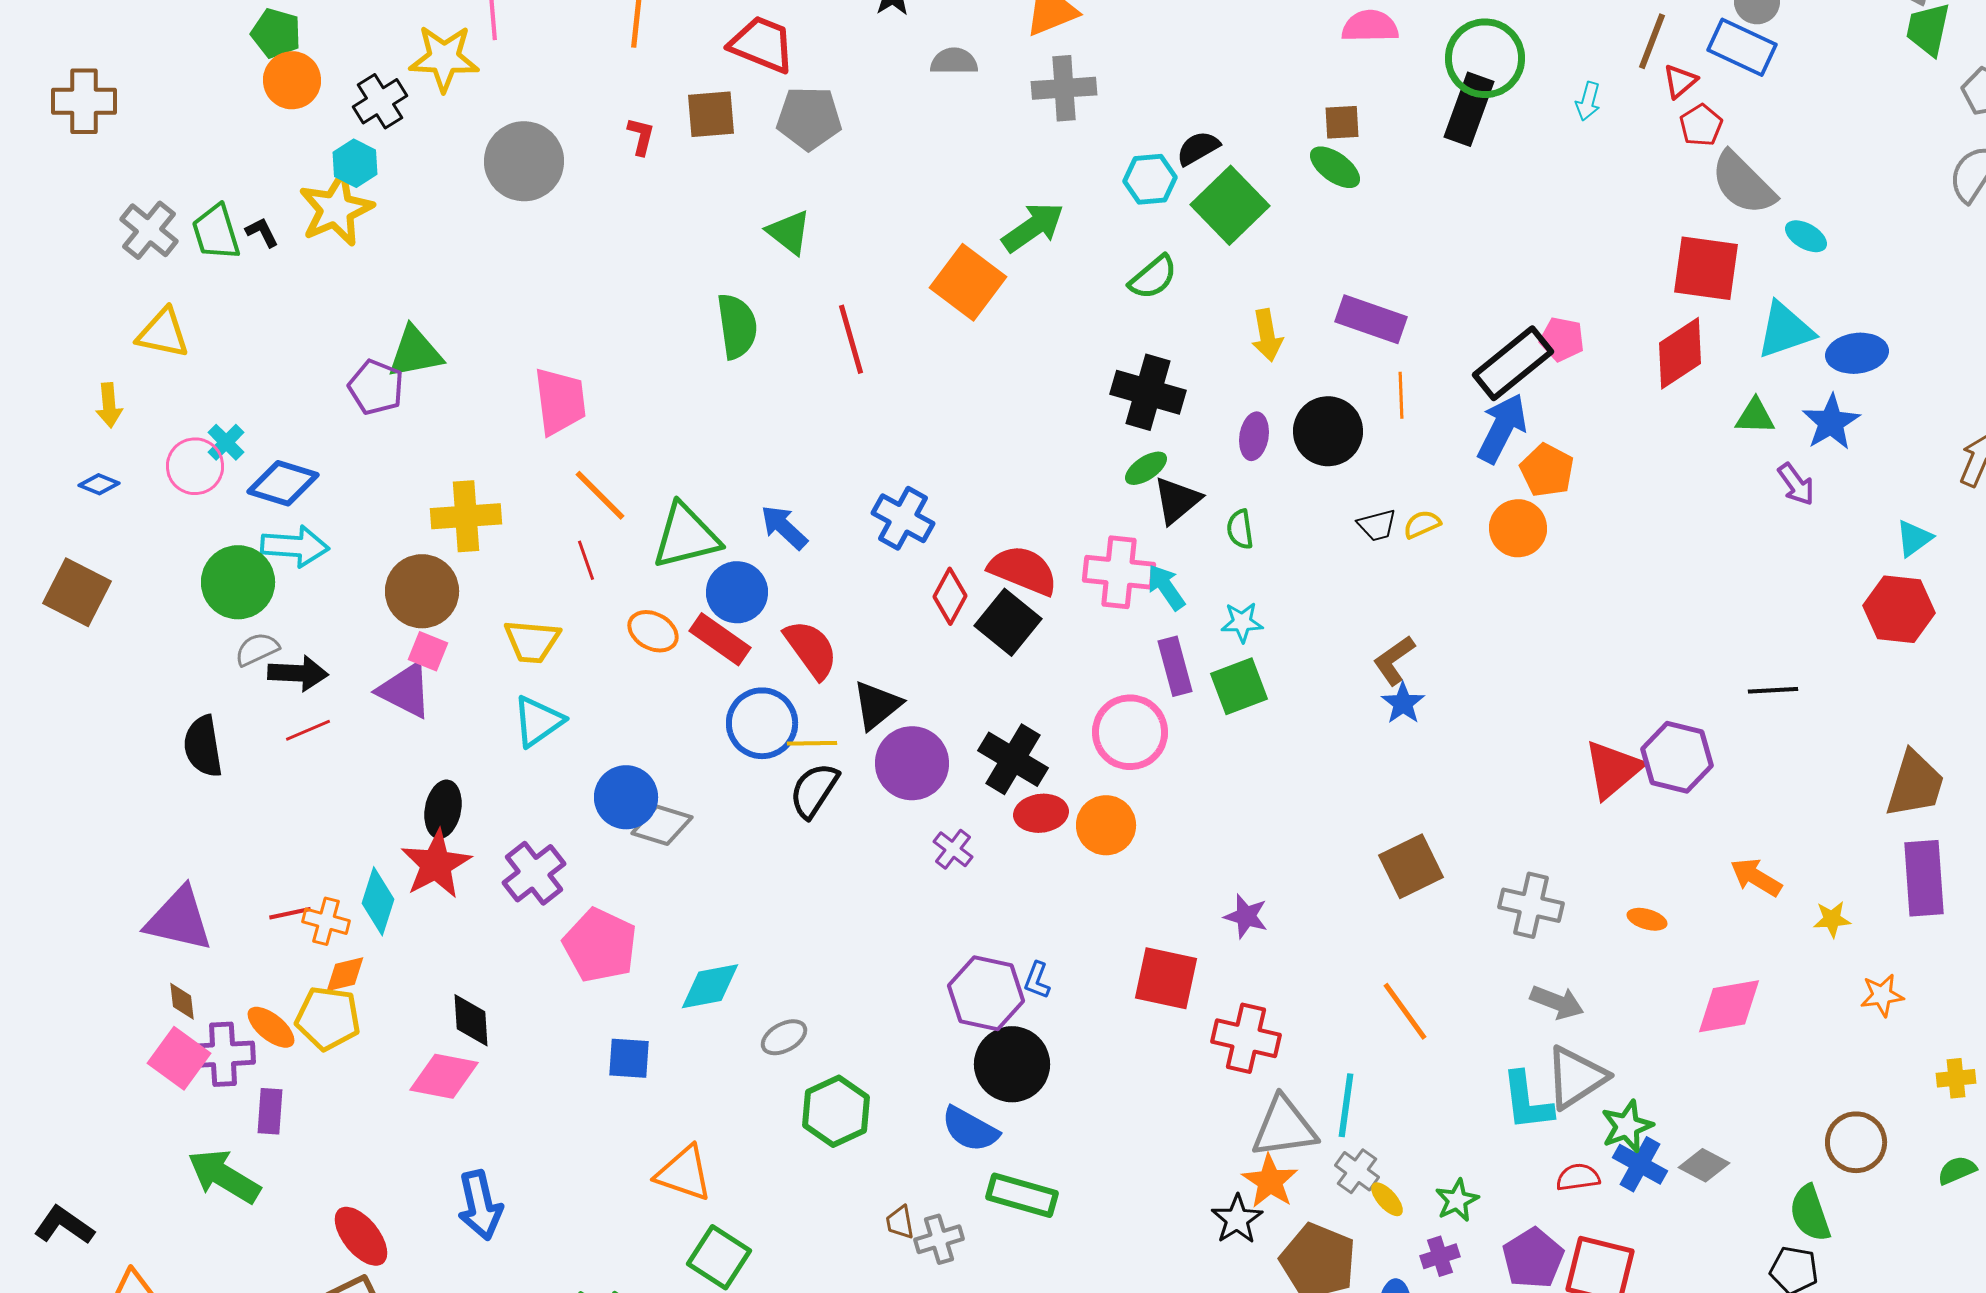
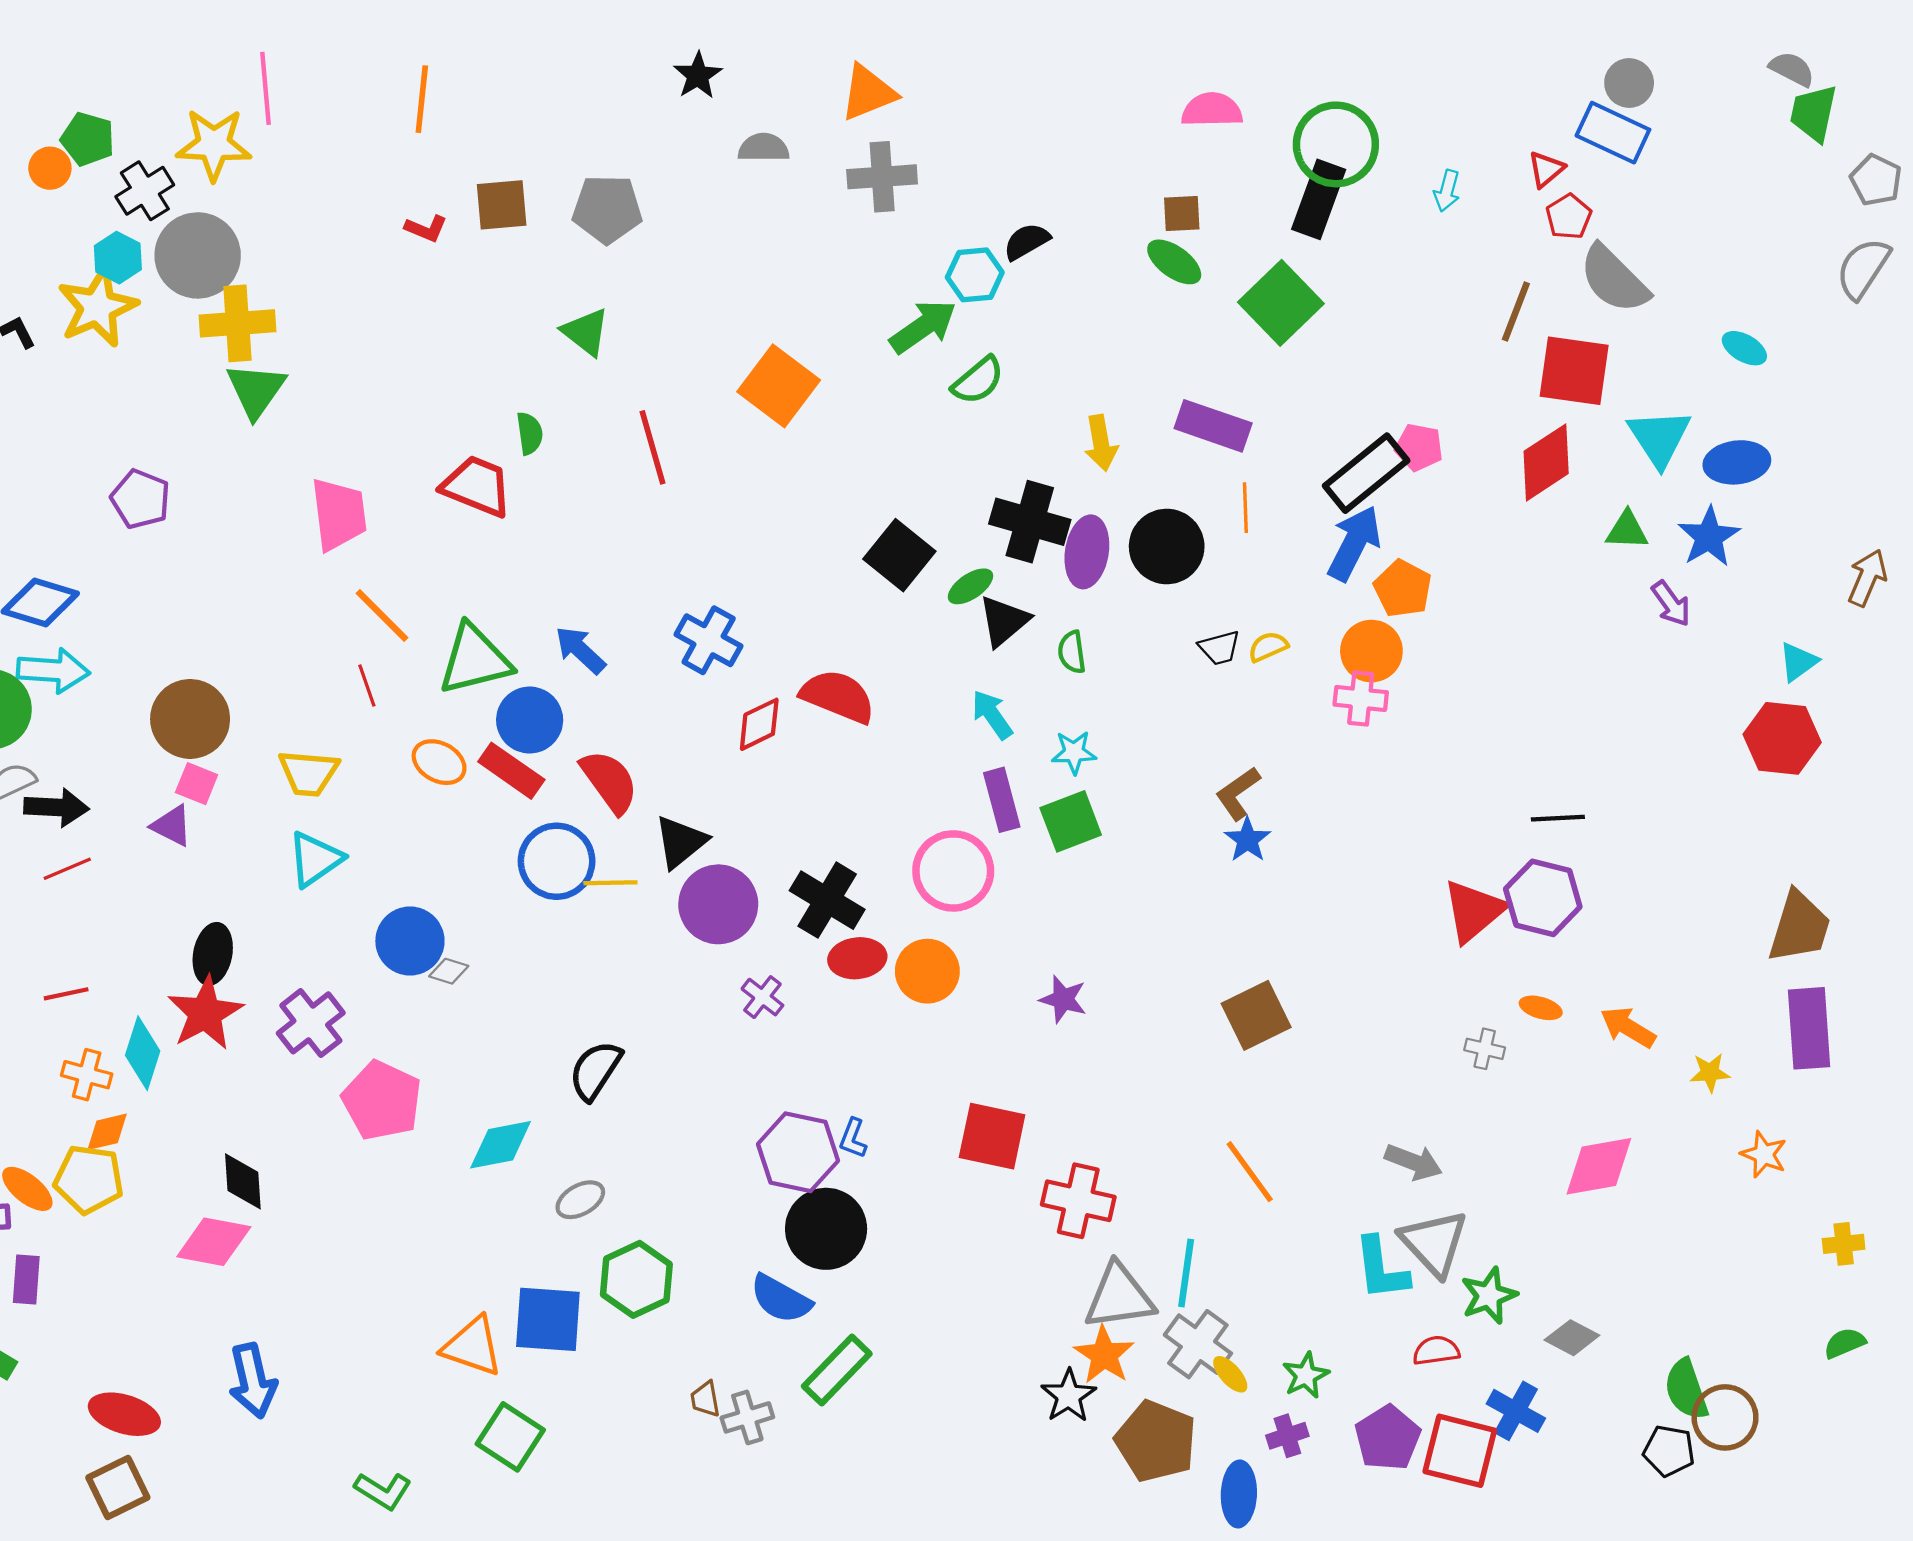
green pentagon: (276, 33) -> (88, 139), moved
brown line: (1652, 41) -> (1516, 312), moved
red trapezoid: (762, 44) -> (477, 486), moved
orange circle: (292, 80) -> (50, 168), size x0.7
red L-shape: (641, 136) -> (426, 229), turned 99
gray circle: (524, 161) -> (198, 255), moved
green square: (1230, 205) -> (1281, 303), moved
green arrow: (1033, 227) -> (923, 327), moved
cyan ellipse: (1806, 236) -> (1744, 348), moved
green semicircle: (737, 326) -> (530, 433), size x0.6
cyan triangle: (1785, 330) -> (1659, 438), turned -44
green triangle: (415, 352) -> (256, 390), moved, turned -44
black cross: (1148, 392) -> (1030, 522), moved
purple ellipse: (1254, 436) -> (1087, 552), size x1.4
yellow cross: (466, 516) -> (238, 323), moved
pink cross: (1119, 572) -> (1361, 698), moved, size x0.7
red diamond: (950, 596) -> (759, 724), turned 36
black square: (1008, 622) -> (899, 555), moved
purple triangle: (405, 690) -> (172, 826), size x0.7
black line: (1773, 690) -> (1558, 818), moved
black semicircle: (814, 790) -> (595, 1070), moved
gray diamond: (662, 825) -> (449, 971), size x0.6
gray cross: (1531, 905) -> (1485, 1049), moved, size x0.6
red line: (290, 913) -> (66, 994), moved
purple star: (1246, 916) -> (1063, 999), moved
orange ellipse: (1647, 919) -> (1541, 1008), moved
orange star: (1882, 995) -> (1764, 1154), turned 30
blue square: (629, 1058) -> (548, 1319), moved, size x1.5
gray triangle: (1576, 1077) -> (1434, 1243), turned -40
brown circle: (1856, 1142) -> (1725, 1417), moved
blue cross: (1640, 1164) -> (1516, 1411), moved
gray cross: (1357, 1171) -> (1198, 1344), size x1.4
green rectangle: (1022, 1195) -> (837, 1370), turned -62
red ellipse: (361, 1236) -> (124, 1414), turned -34

